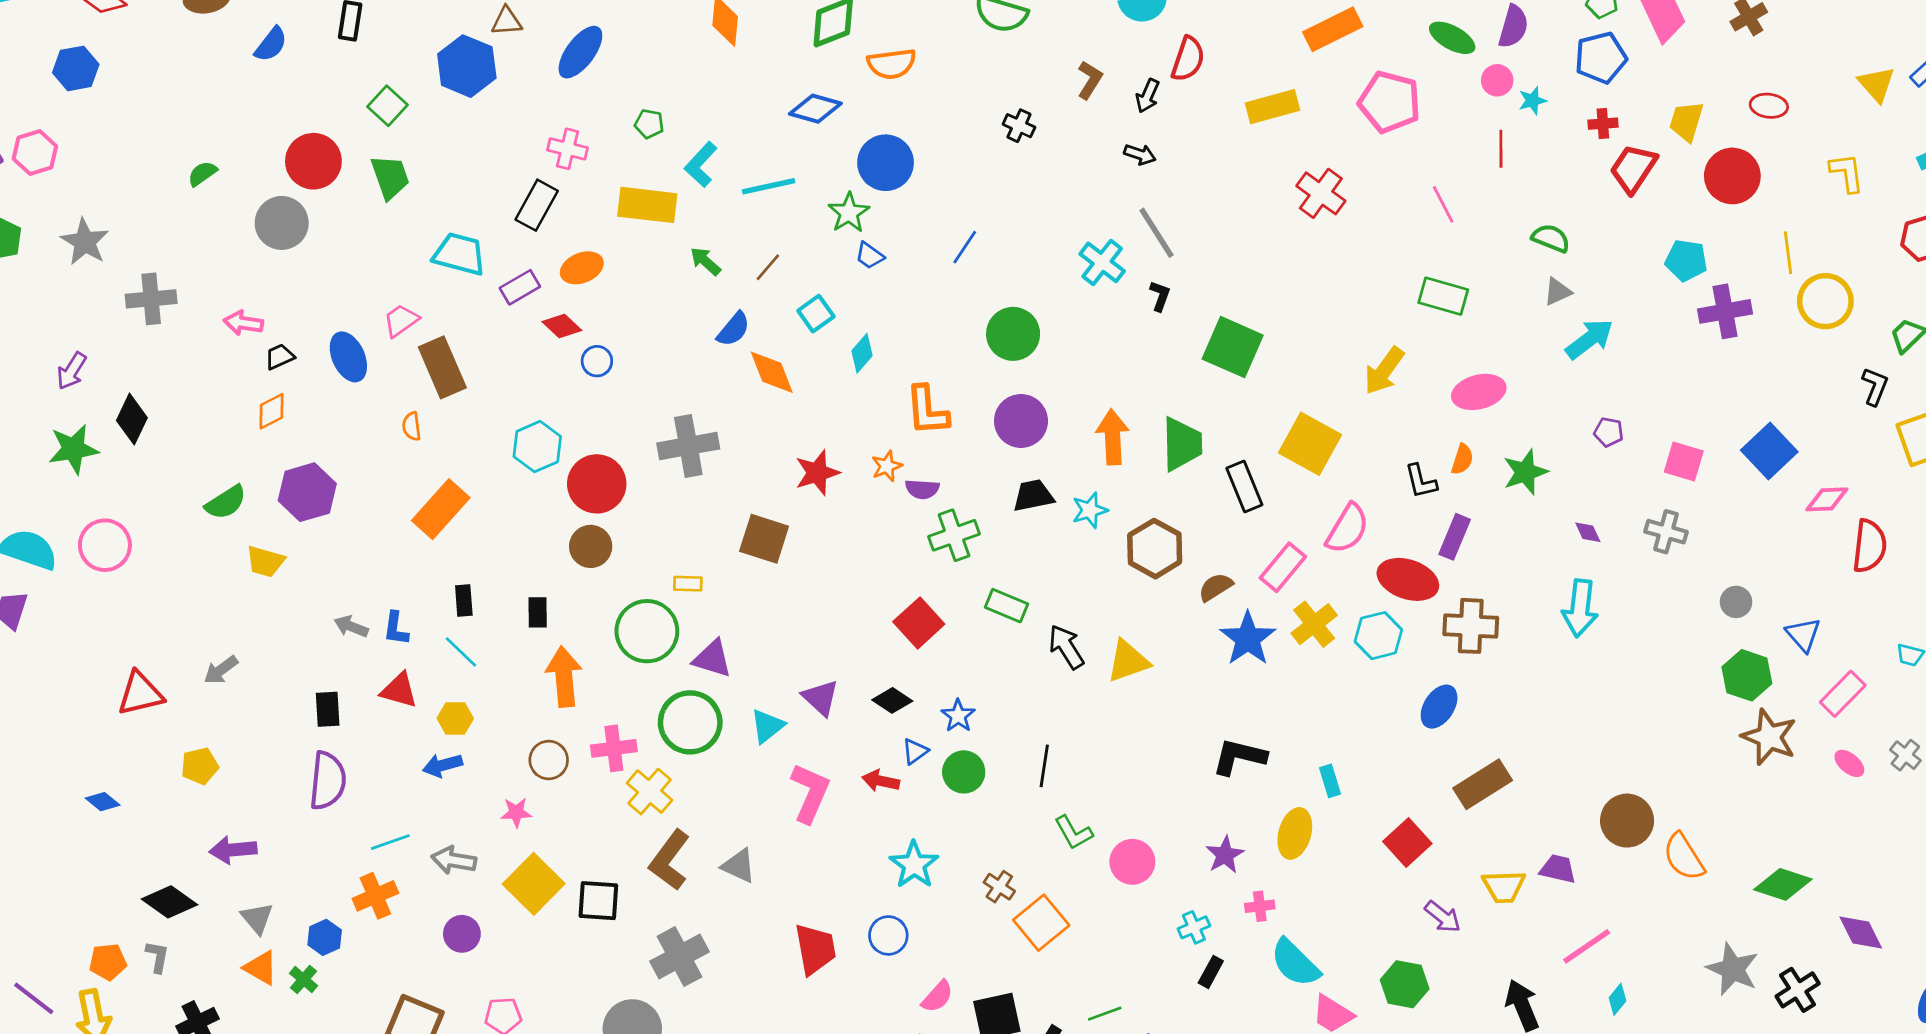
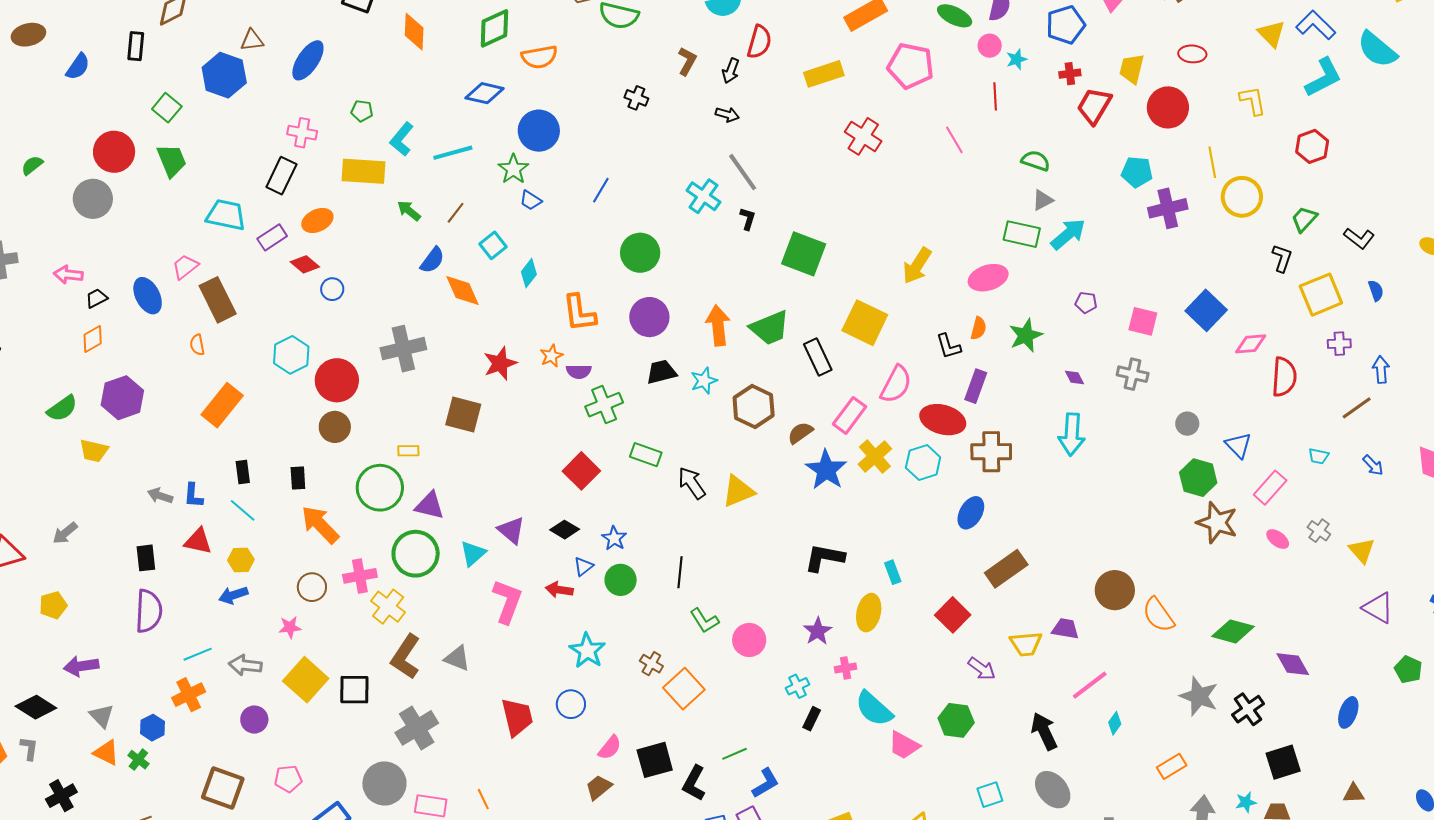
green rectangle: (1443, 296) -> (1022, 234), moved
green trapezoid: (1182, 444) -> (770, 328), turned 72
orange arrow: (564, 677) -> (320, 525), turned -36

